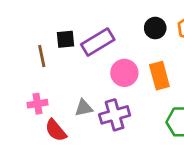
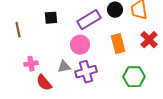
purple rectangle: (98, 42) -> (89, 20), moved
brown line: (42, 56) -> (18, 30), moved
pink circle: (124, 73) -> (80, 45), moved

